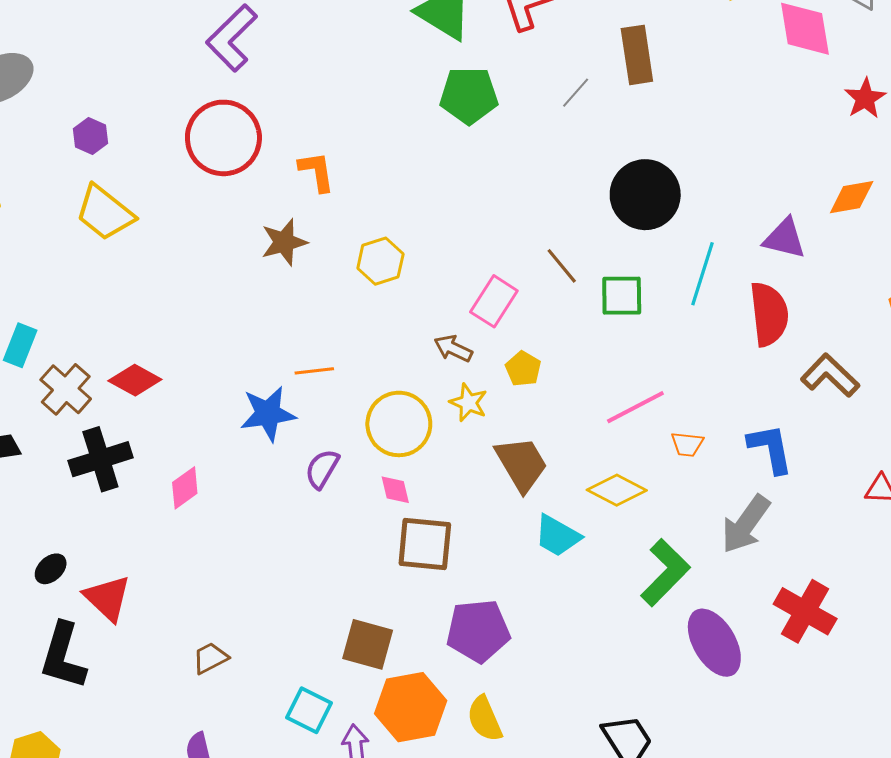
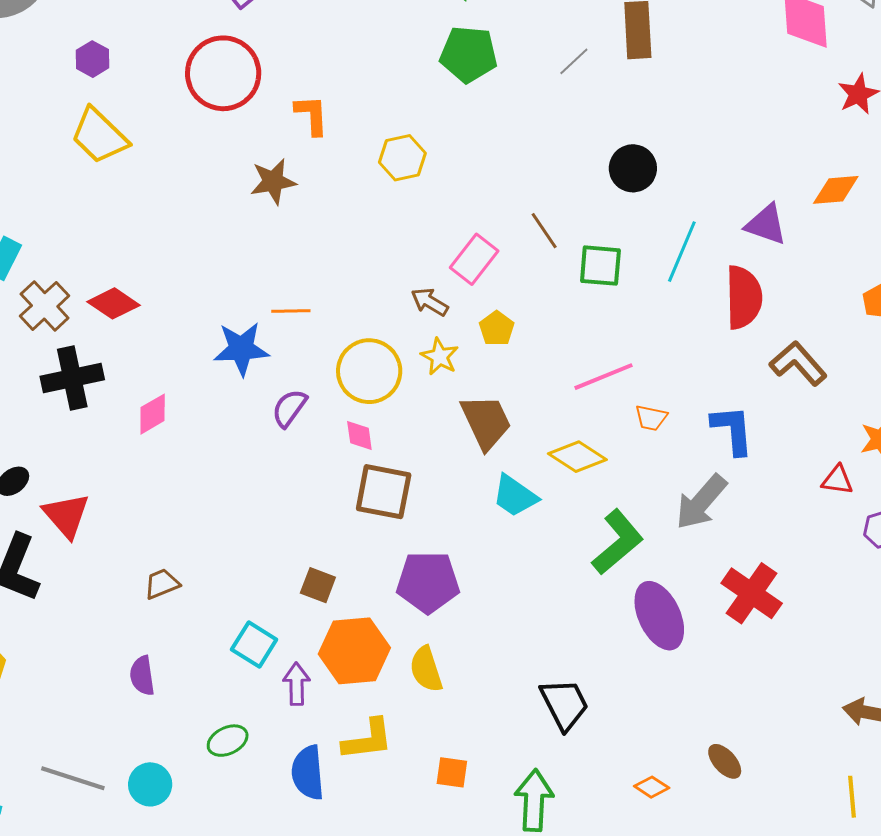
black circle: (645, 195) -> (633, 168), size x0.7
yellow hexagon: (380, 261) -> (402, 158), moved
brown square: (368, 644) -> (318, 585), size x0.7

